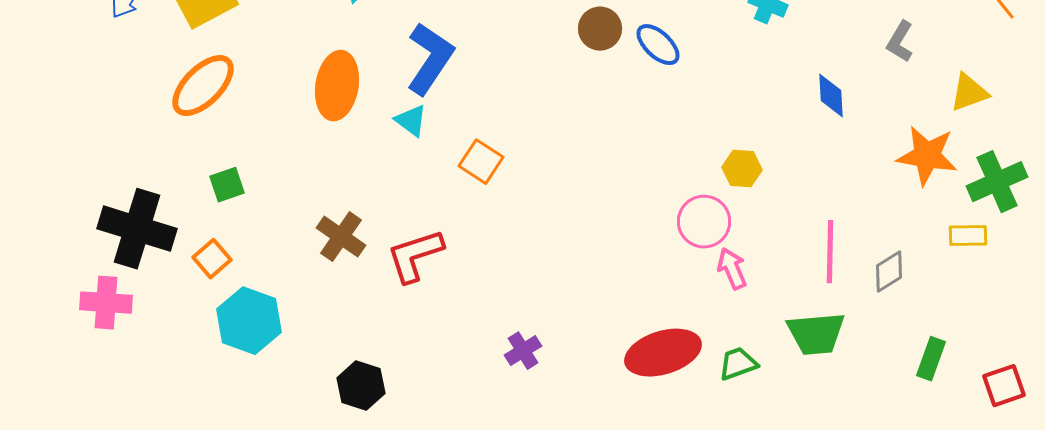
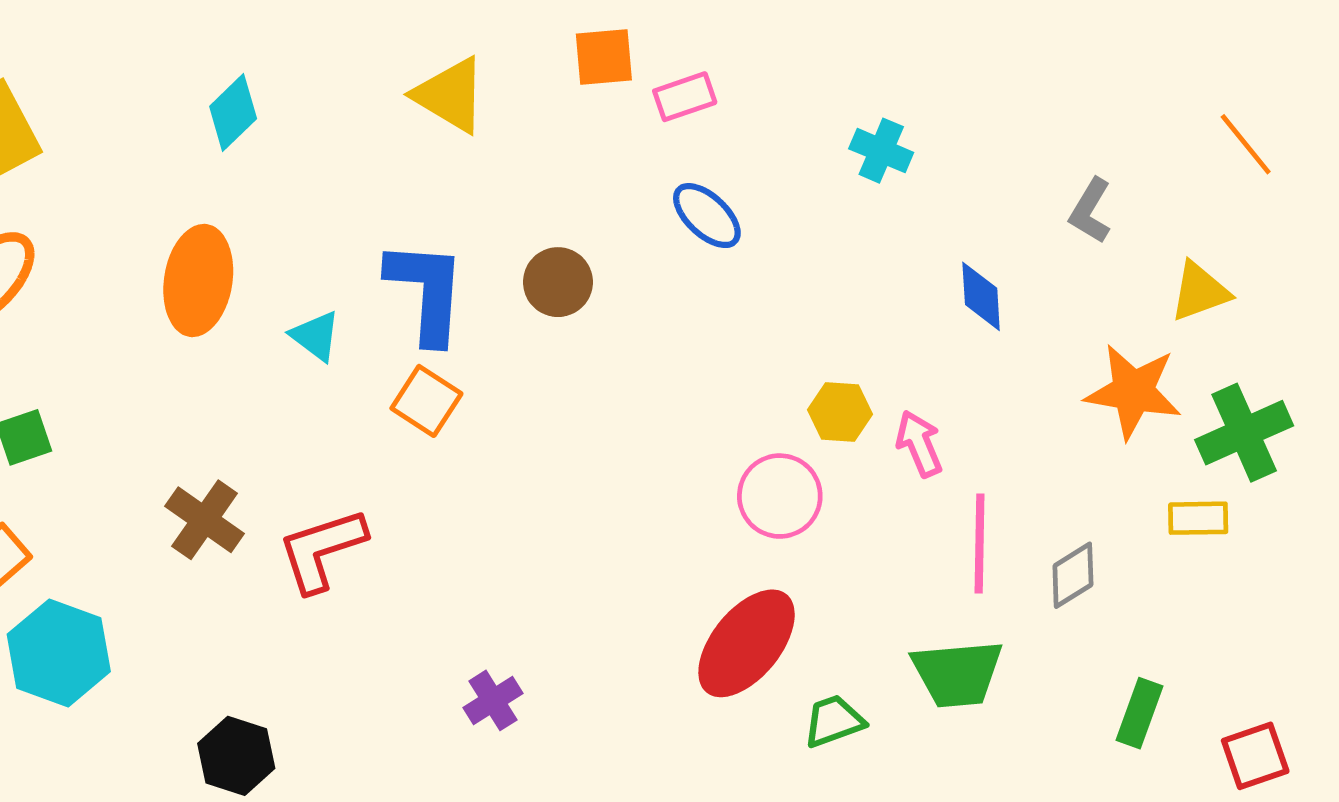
brown circle: (600, 29) -> (558, 282), moved
blue L-shape: (430, 59) -> (426, 292), moved, turned -30
pink arrow: (732, 269) -> (919, 444), moved
red ellipse: (663, 353) -> (747, 643), moved, turned -34

